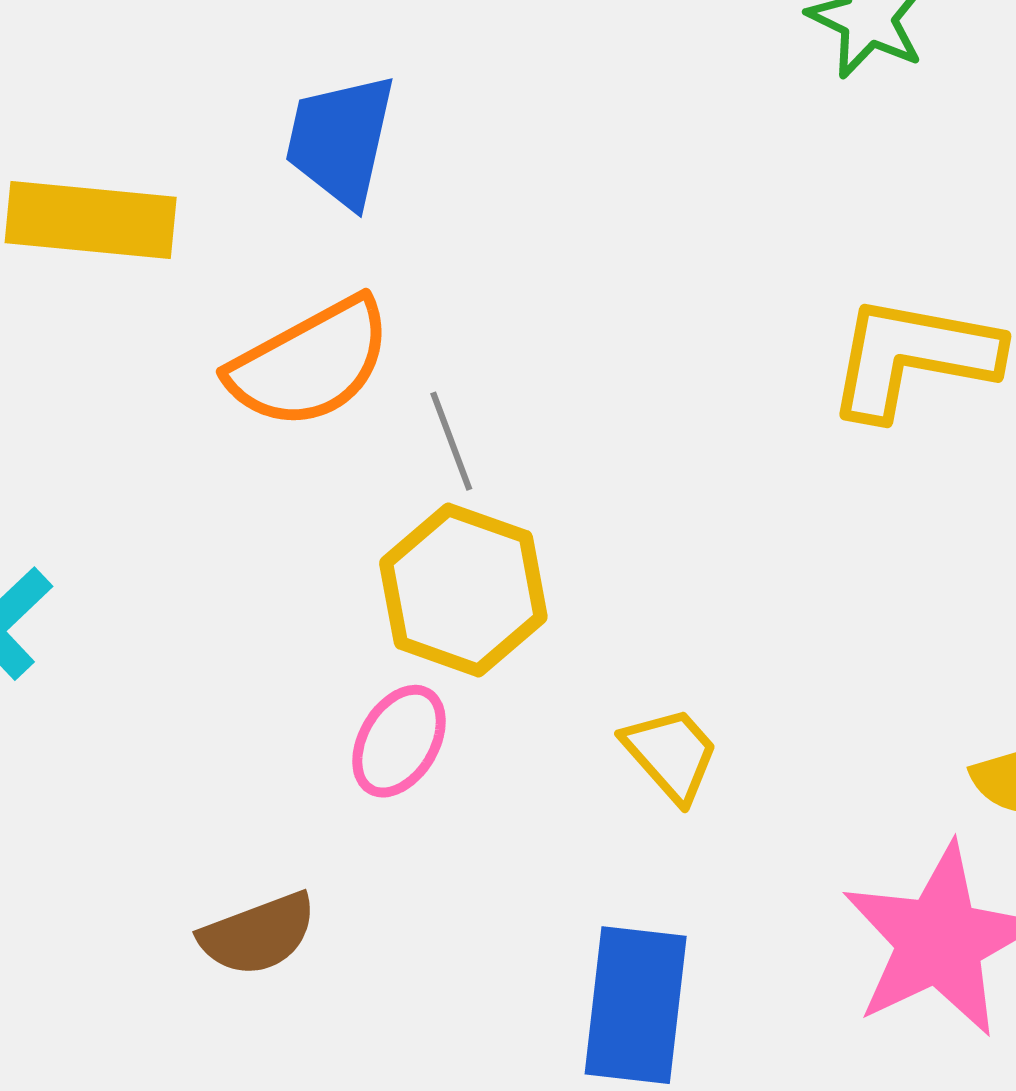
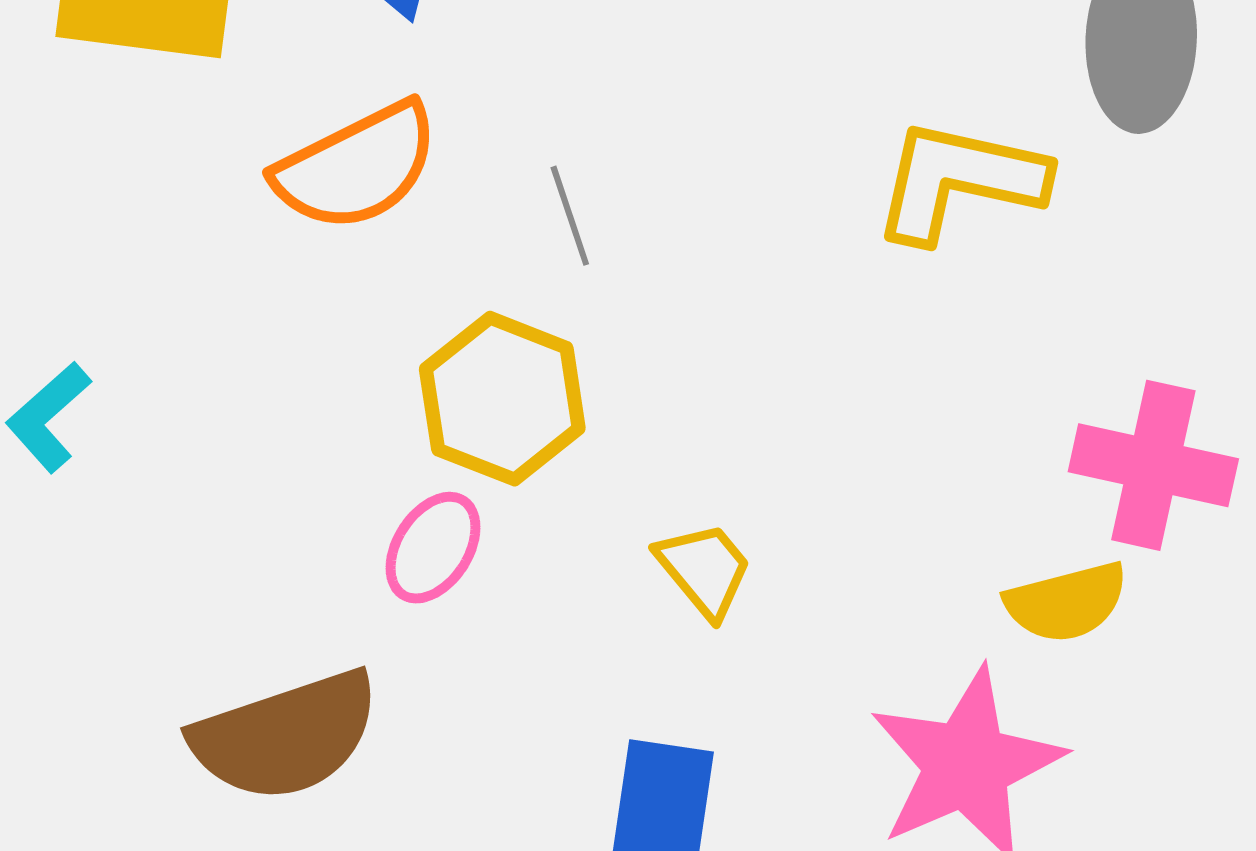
gray line: (451, 441) -> (570, 216), moved
brown semicircle: (258, 934) -> (286, 736), size x1.6

